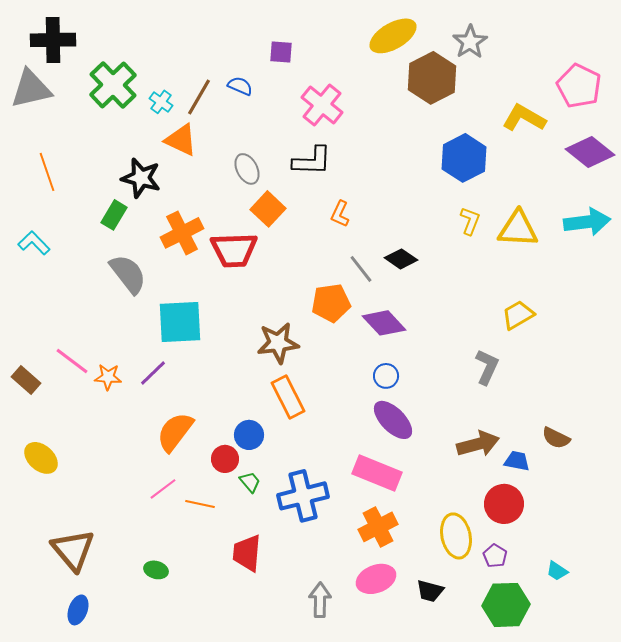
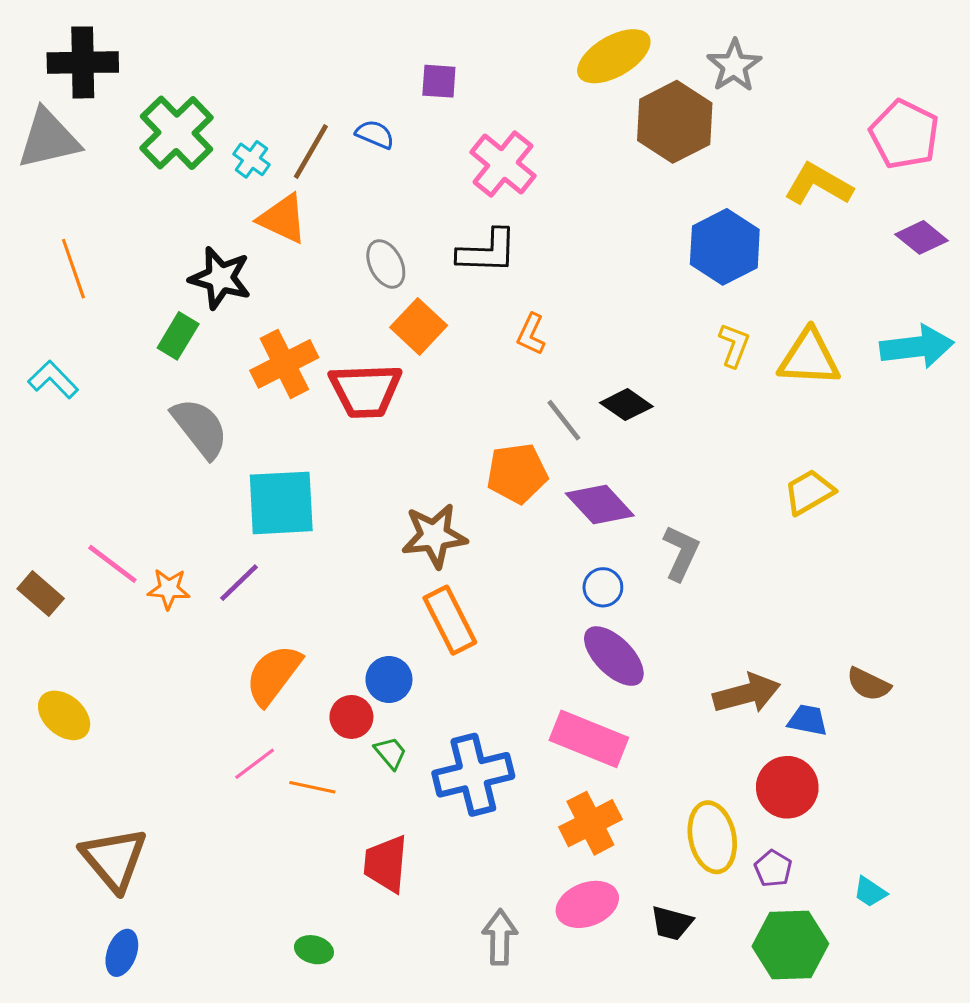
purple diamond: (590, 152) -> (922, 237), size x0.7
gray L-shape: (487, 367) -> (681, 553), moved
green ellipse: (156, 570) -> (314, 950), moved

